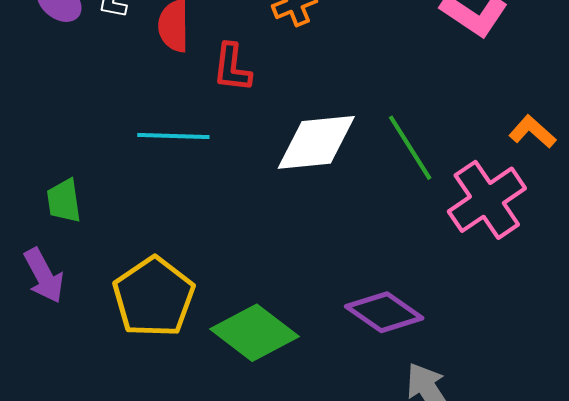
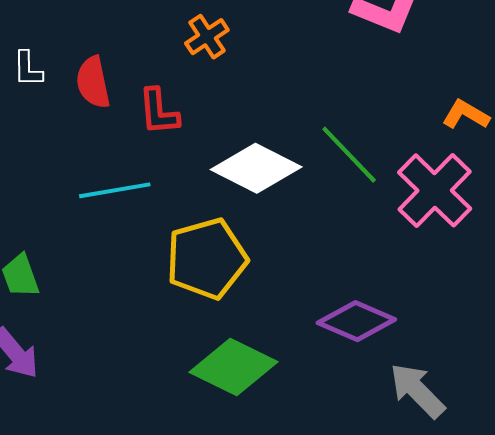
white diamond: (316, 142) -> (256, 168), turned 44
yellow pentagon: (154, 297) -> (207, 259), moved, turned 30

